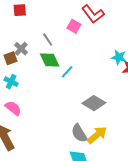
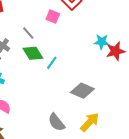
gray semicircle: (79, 133) -> (56, 122), moved

